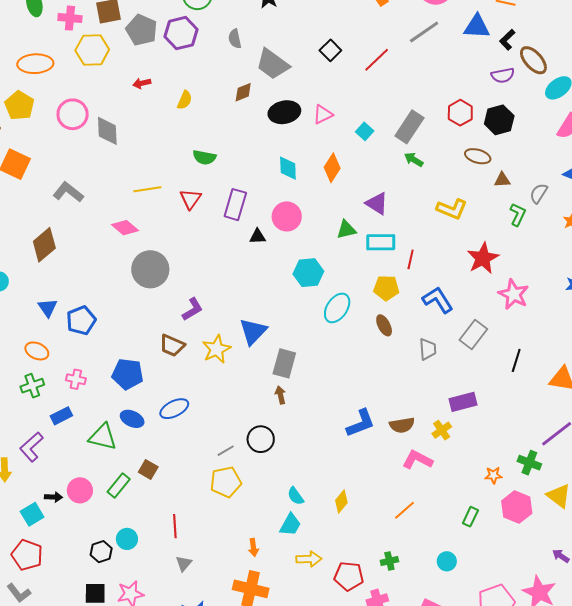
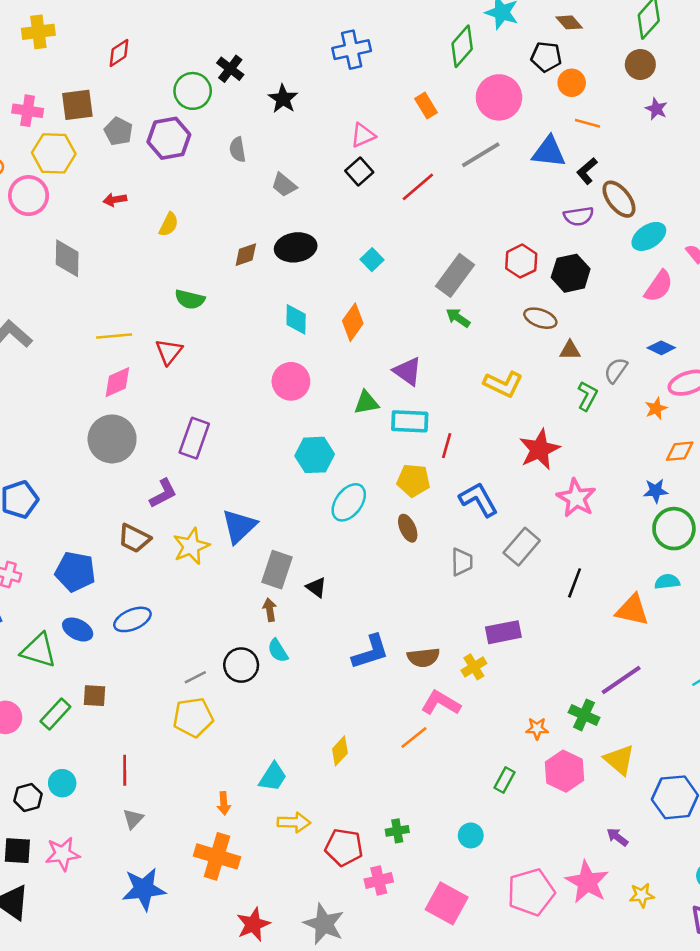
gray pentagon: (141, 30) -> (118, 131), size x0.7
gray trapezoid: (273, 64) -> (284, 185), size x0.6
brown diamond: (243, 92) -> (246, 255), moved
pink circle: (73, 114) -> (29, 196), moved
pink triangle: (323, 114) -> (363, 135), moved
cyan square: (365, 131) -> (372, 260), moved
purple rectangle: (235, 205) -> (194, 438), moved
pink diamond: (125, 228) -> (117, 382), moved, turned -68
black triangle: (258, 236) -> (316, 587), moved, turned 36
brown square: (148, 470) -> (95, 696), turned -30
cyan semicircle: (296, 496) -> (278, 651), moved
orange line: (404, 510) -> (414, 738), moved

